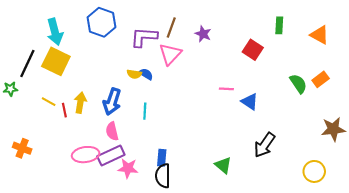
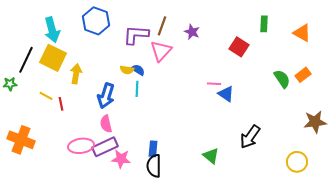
blue triangle: (250, 102) -> (226, 94), moved
yellow arrow: (80, 103) -> (76, 74), moved
cyan line: (145, 111) -> (137, 89), moved
orange cross: (22, 148) -> (21, 140), size x1.5

